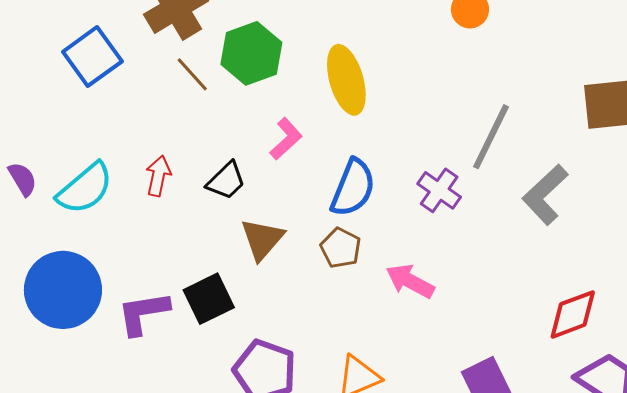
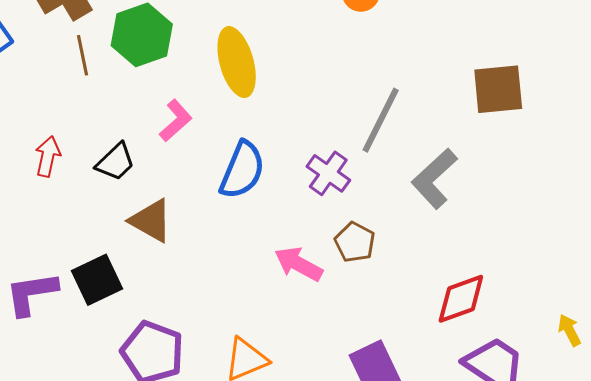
brown line: (192, 74) -> (83, 55), turned 30
brown triangle: (262, 239) -> (151, 221), turned -42
brown pentagon: (341, 248) -> (355, 242), moved

